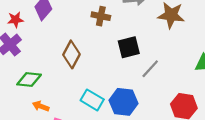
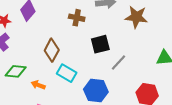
cyan rectangle: (92, 100) -> (67, 73), moved
orange arrow: (41, 106) -> (38, 85), moved

